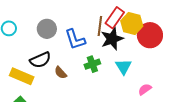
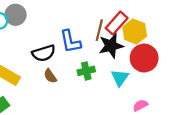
gray circle: (47, 29) -> (15, 15), moved
red circle: (150, 35) -> (144, 58), moved
black semicircle: (40, 60) -> (44, 53), moved

